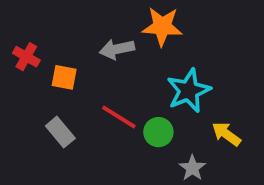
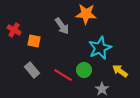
gray arrow: (117, 49) -> (62, 26), turned -114
red line: (119, 117) -> (63, 75), moved

